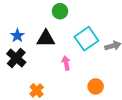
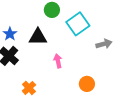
cyan square: (86, 39) -> (78, 24), moved

